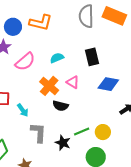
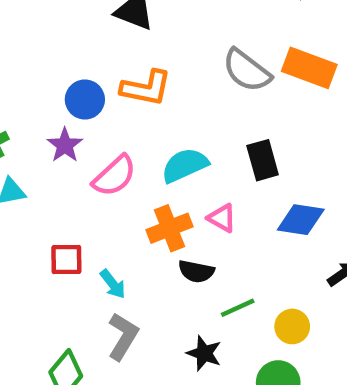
gray semicircle: (86, 16) -> (247, 71), turned -50
cyan semicircle: (57, 58) -> (185, 165), size x1.5
orange cross: (49, 86) -> (169, 228), turned 30
green line: (82, 131) -> (238, 308), moved
gray L-shape: (38, 133) -> (123, 336), moved, turned 30

